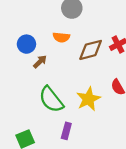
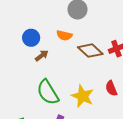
brown diamond: (91, 50) -> (90, 51), turned 50
yellow star: (88, 99) -> (83, 96), turned -30

